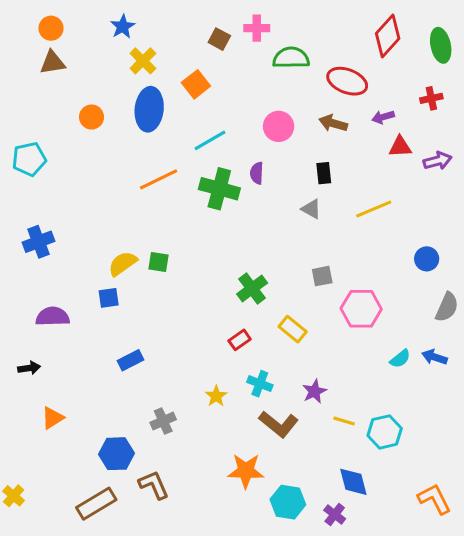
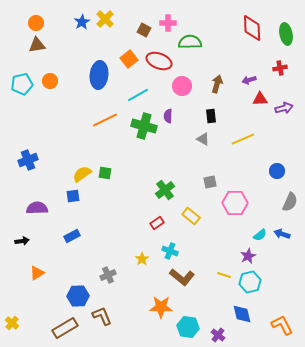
red diamond: (388, 36) -> (252, 28), turned -44
yellow cross: (143, 61) -> (105, 19), moved
red ellipse: (347, 81) -> (159, 61), moved
orange circle: (92, 117) -> (50, 81), moved
brown arrow: (333, 123) -> (217, 84), turned 90
cyan pentagon: (29, 159) -> (22, 84), moved
blue rectangle: (130, 360) -> (72, 236), moved
purple star: (314, 391) -> (248, 256), moved
blue diamond: (353, 482) -> (242, 314), moved

